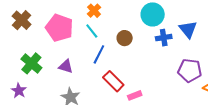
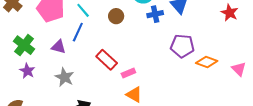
blue line: (99, 54) -> (78, 32), moved
purple star: (19, 91) -> (27, 71), moved

